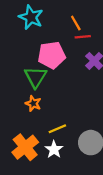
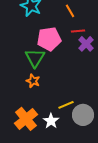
red line: (83, 37) -> (78, 31), moved
yellow line: (57, 129) -> (66, 105), moved

